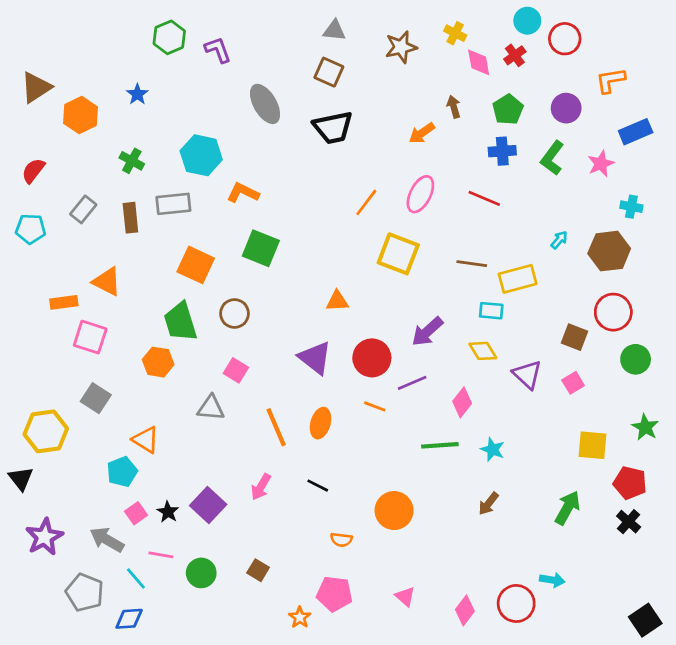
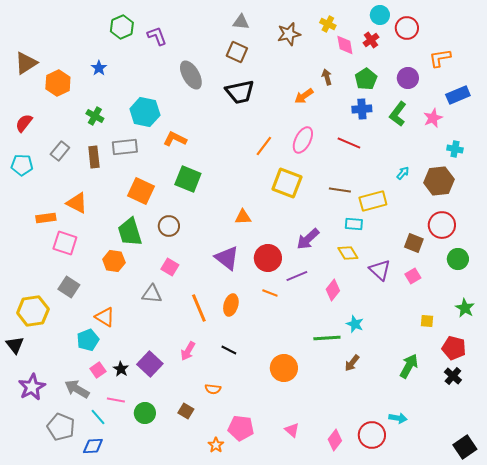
green line: (440, 445) -> (327, 338), moved
yellow square: (592, 445) -> (427, 321), size x0.6
orange semicircle: (341, 540) -> (213, 389), moved

